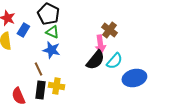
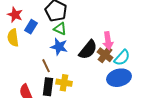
brown cross: (109, 30) -> (105, 55), moved
black semicircle: (95, 60) -> (88, 50), moved
blue ellipse: (134, 78) -> (119, 78), moved

